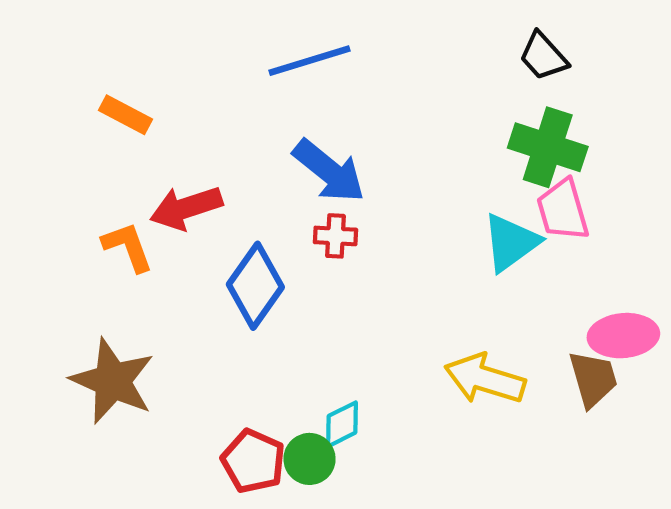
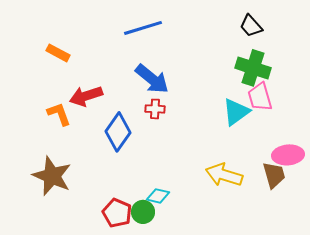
cyan diamond: (342, 424) -> (158, 196), turned 40

